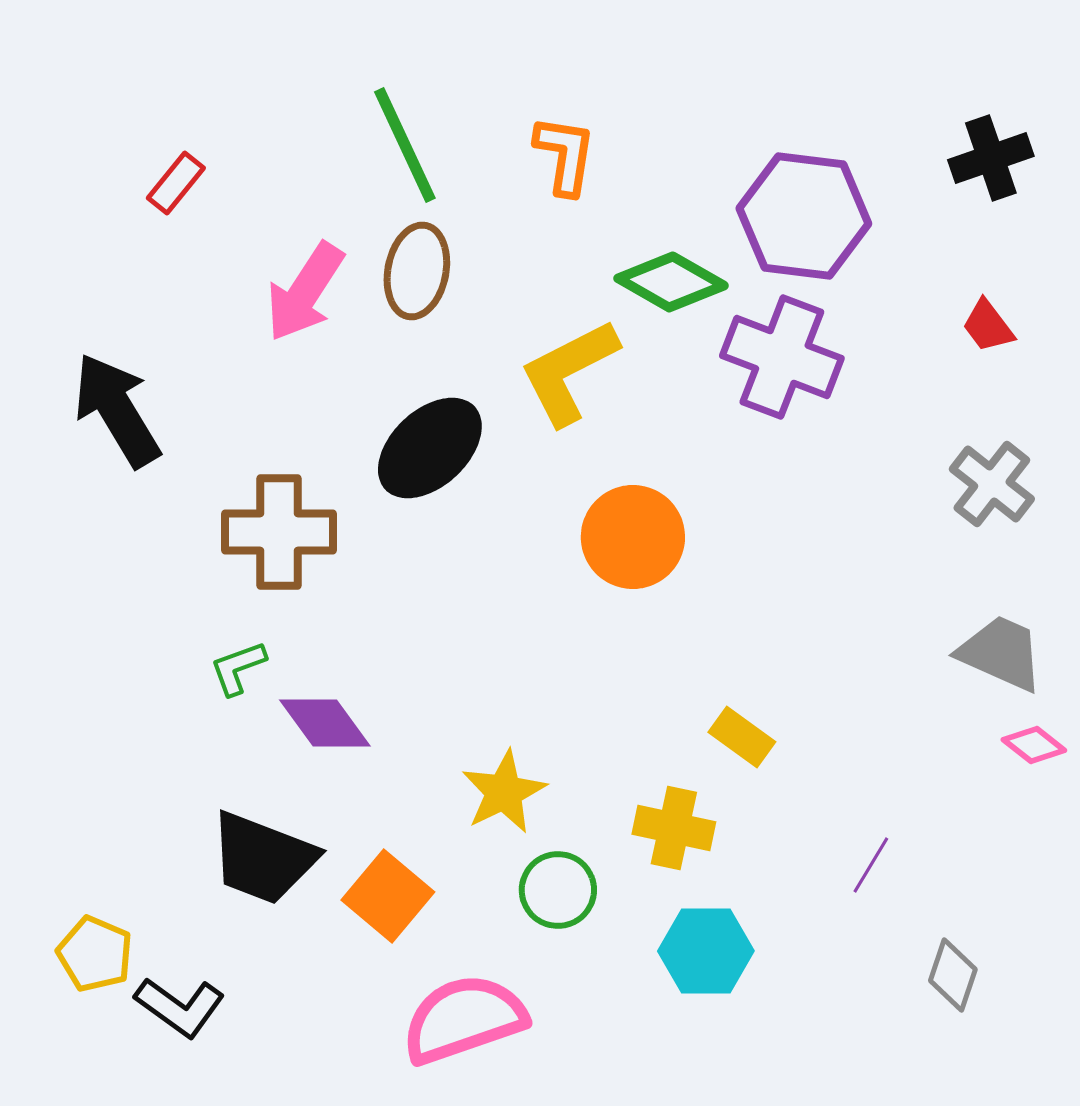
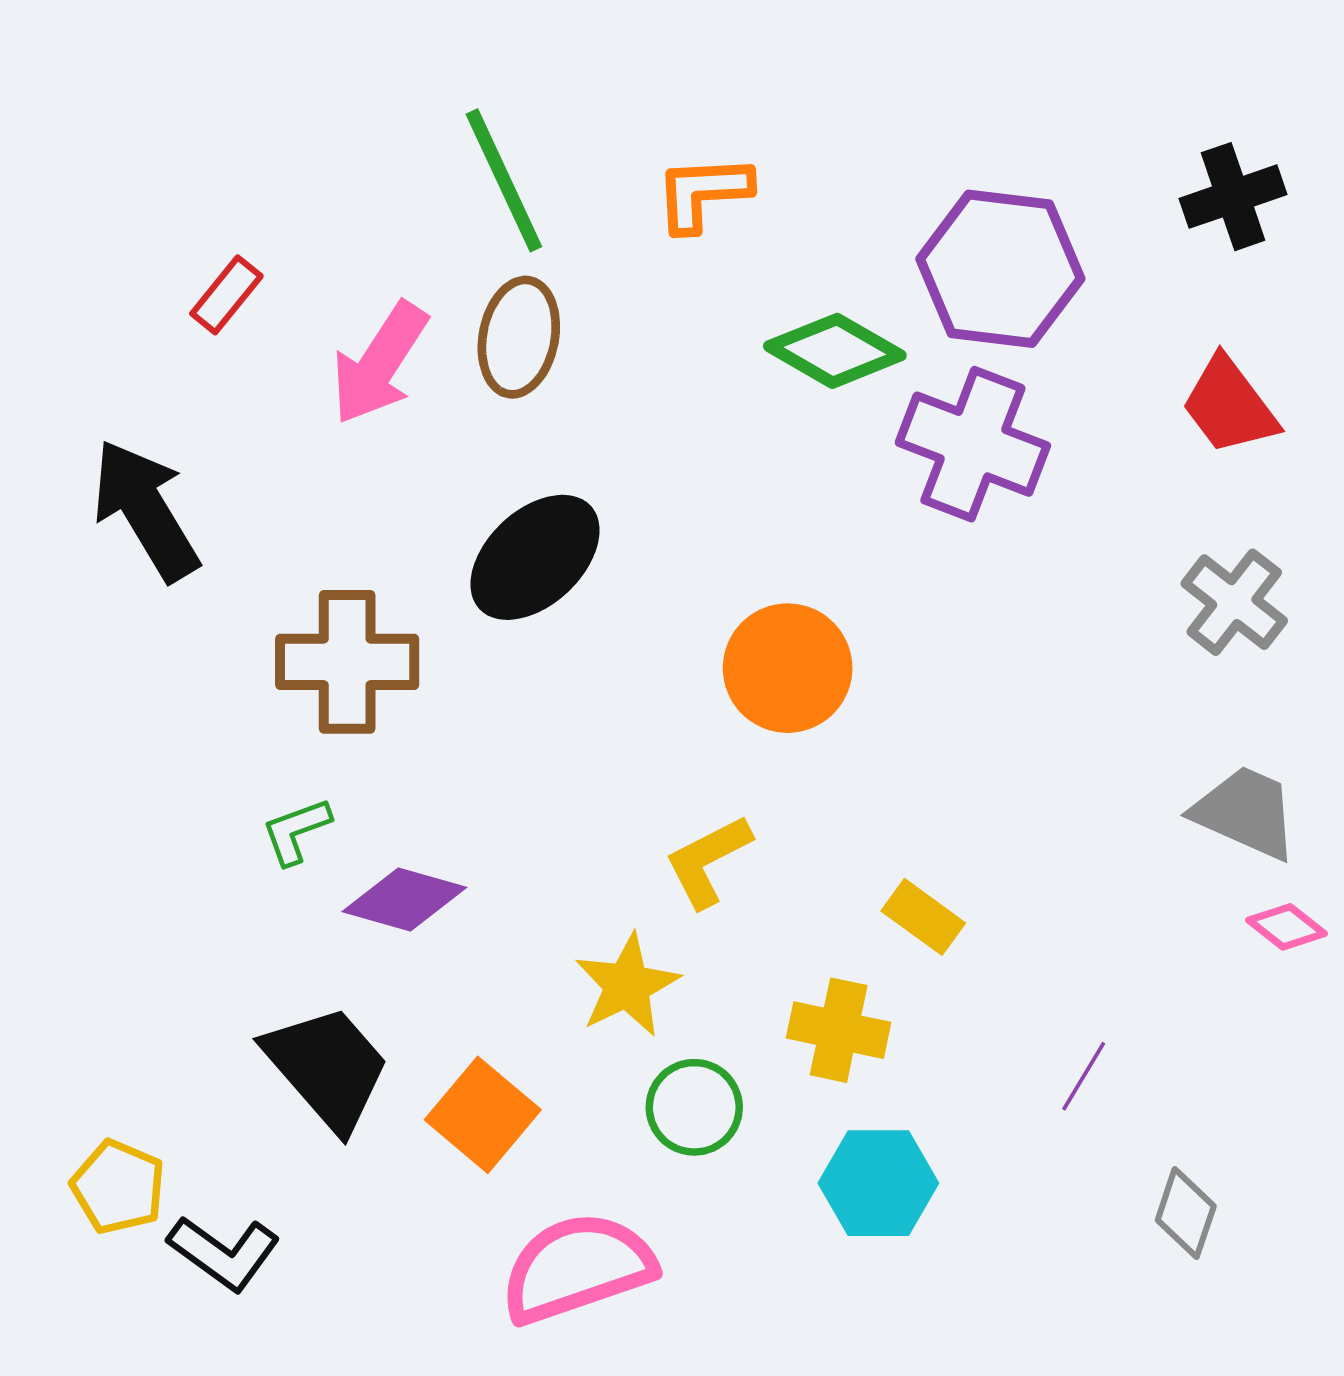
orange L-shape: (565, 155) -> (703, 193), turned -102
red rectangle: (176, 183) -> (226, 295), moved
red trapezoid: (988, 326) -> (1229, 406), size x1.5
yellow L-shape: (569, 372) -> (708, 861), moved, size x0.7
purple diamond: (325, 723) -> (404, 900), turned -38
black trapezoid: (263, 858) -> (327, 1067), turned -152

